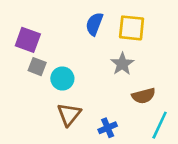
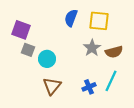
brown semicircle: (144, 96) -> (114, 52), moved
cyan line: (160, 125) -> (111, 81), moved
blue cross: (108, 128) -> (89, 87), moved

